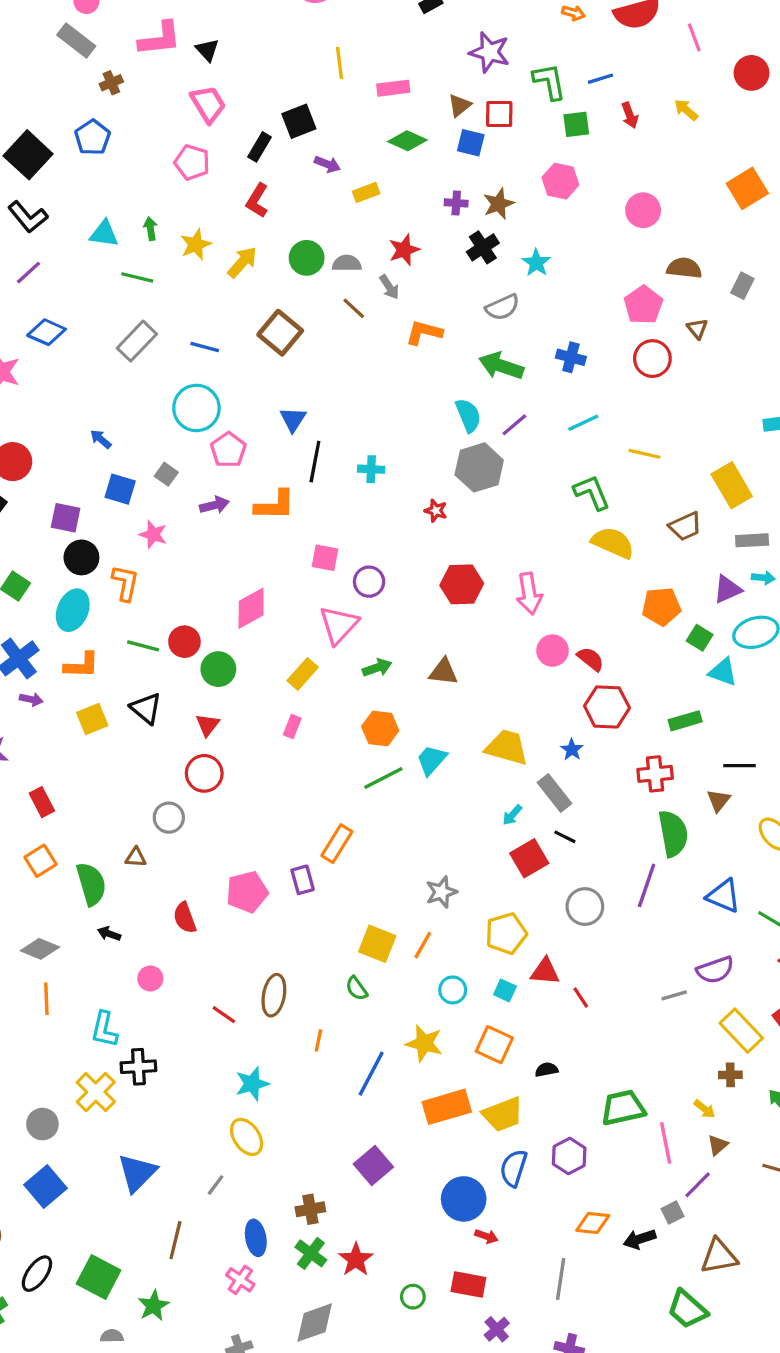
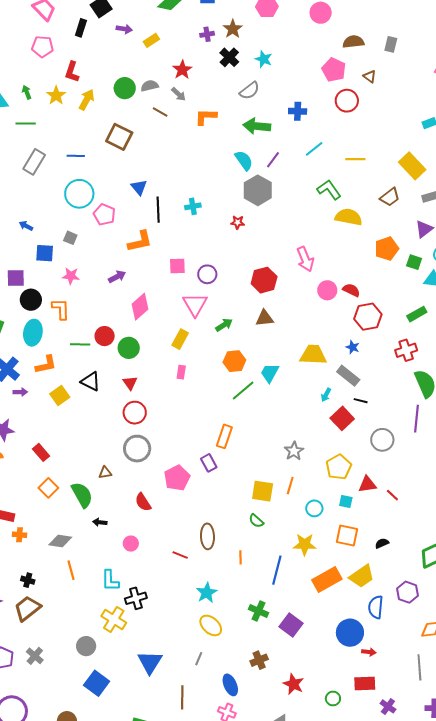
red L-shape: (257, 201) -> (72, 72), moved
purple arrow: (214, 505) -> (117, 277), moved
red hexagon: (462, 584) -> (264, 280), moved
gray circle: (169, 818) -> (137, 449), moved, size x1.4
green cross: (311, 1253) -> (259, 611), moved

